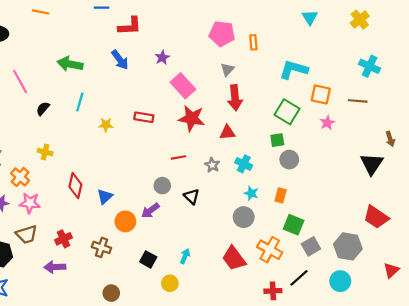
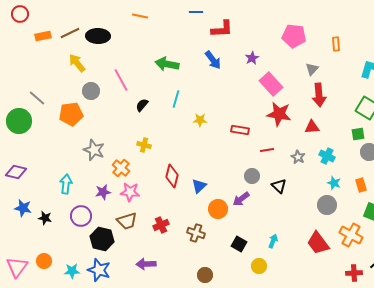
pink pentagon: (222, 34) -> (294, 36), moved
red rectangle: (144, 117) -> (240, 130), moved
orange rectangle: (281, 195) -> (361, 185), turned -32
purple arrow: (55, 267) -> (146, 264), moved

